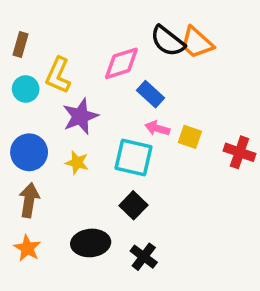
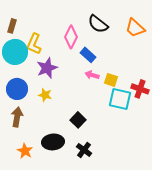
orange trapezoid: (197, 43) -> (135, 28), moved
pink diamond: (121, 63) -> (71, 37), turned -45
cyan circle: (26, 89) -> (15, 52), size x1.6
cyan square: (133, 157) -> (120, 99), moved
orange star: (27, 248) -> (25, 151), moved

